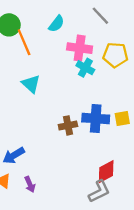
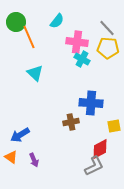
gray line: (100, 16) -> (107, 28), moved
yellow square: (122, 119) -> (114, 126), moved
brown cross: (68, 125) -> (71, 122), moved

